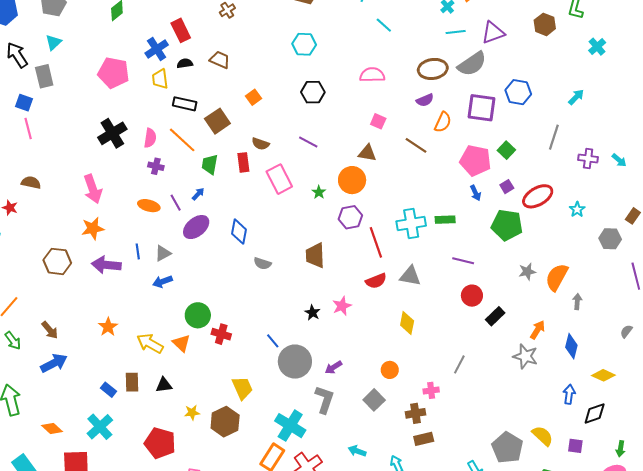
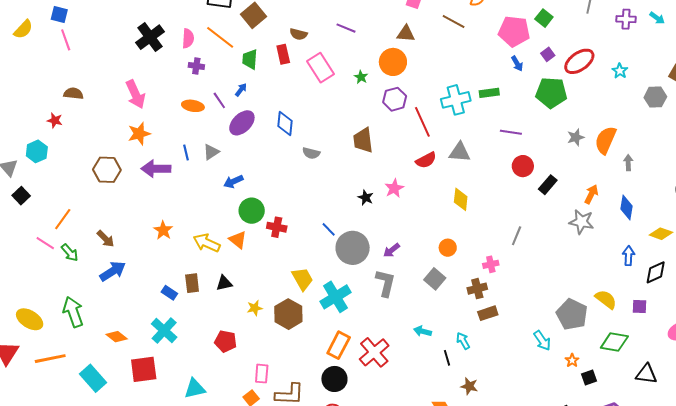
blue arrow: (163, 282) -> (233, 181), moved
cyan cross: (290, 426) -> (336, 297), moved, turned 32
red pentagon: (160, 443) -> (226, 341), size x0.7

